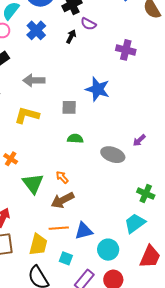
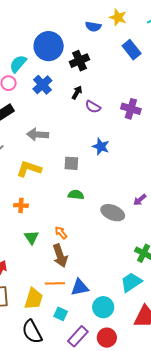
purple semicircle: (88, 24) -> (93, 107), moved
blue star: (98, 89) -> (101, 147), size x0.7
orange cross: (11, 159) -> (21, 205), moved, turned -32
green triangle: (33, 183) -> (31, 237), size x0.7
brown arrow: (63, 200) -> (60, 256), turned -85

